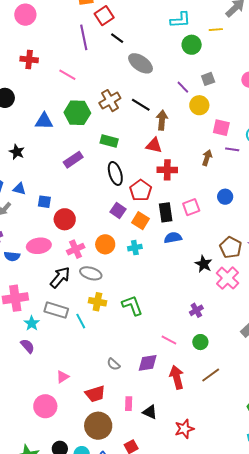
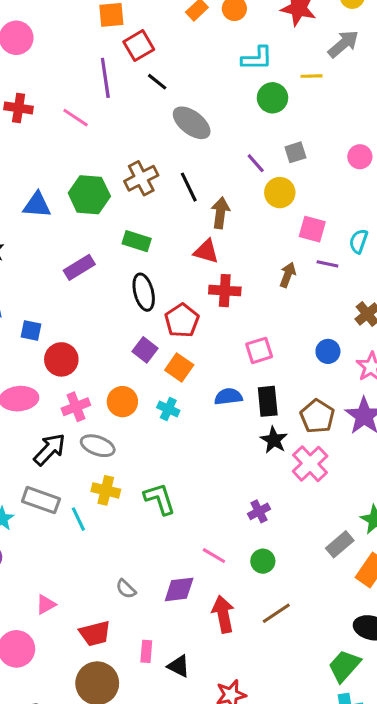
pink line: (67, 75) -> (76, 118), moved
black line: (141, 105) -> (189, 187), turned 30
blue circle: (225, 197) -> (328, 351), moved
black rectangle: (166, 212) -> (268, 401), moved
cyan cross: (135, 248) -> (168, 409), turned 32

